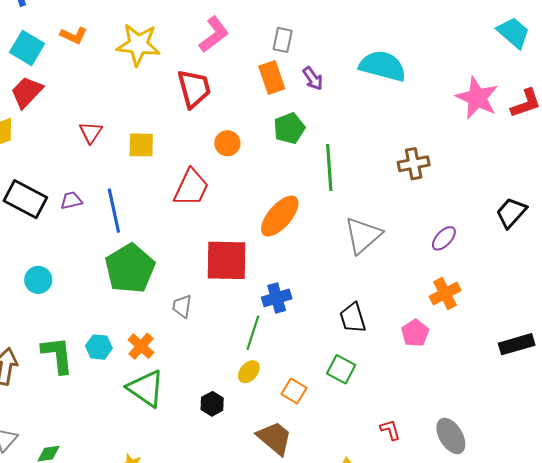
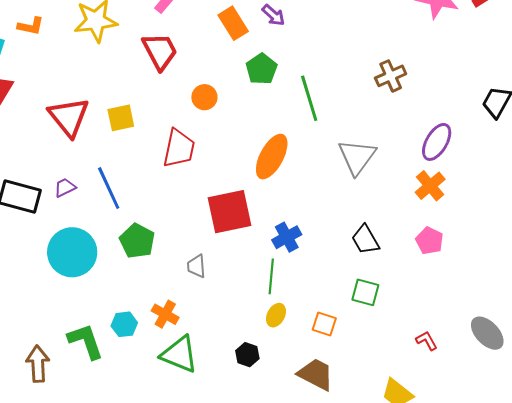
red triangle: (91, 132) -> (69, 117), size x1.8
purple ellipse: (444, 238) -> (437, 142), size x1.4
green pentagon: (130, 269) -> (137, 241), size x0.7
cyan circle: (38, 280) -> (72, 252), moved, size x1.8
orange cross: (445, 293) -> (430, 186), moved

